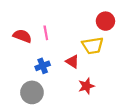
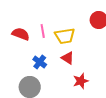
yellow trapezoid: (93, 46) -> (65, 36), moved
blue cross: (43, 66) -> (40, 62), turned -32

